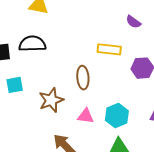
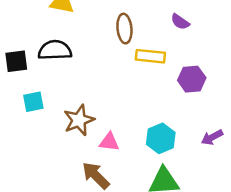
brown ellipse: (83, 78) -> (124, 29), moved
pink triangle: (86, 116) -> (109, 142), moved

